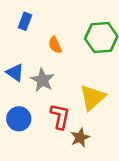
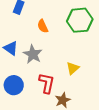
yellow triangle: (93, 98) -> (73, 68), size x0.6

